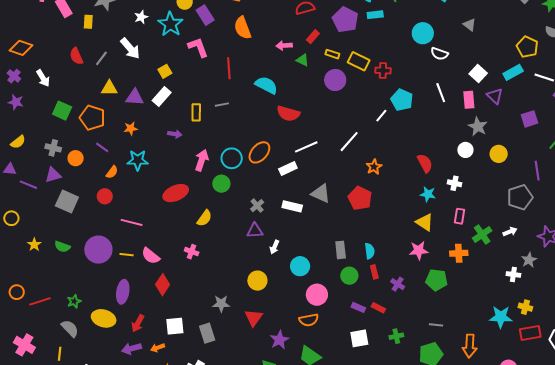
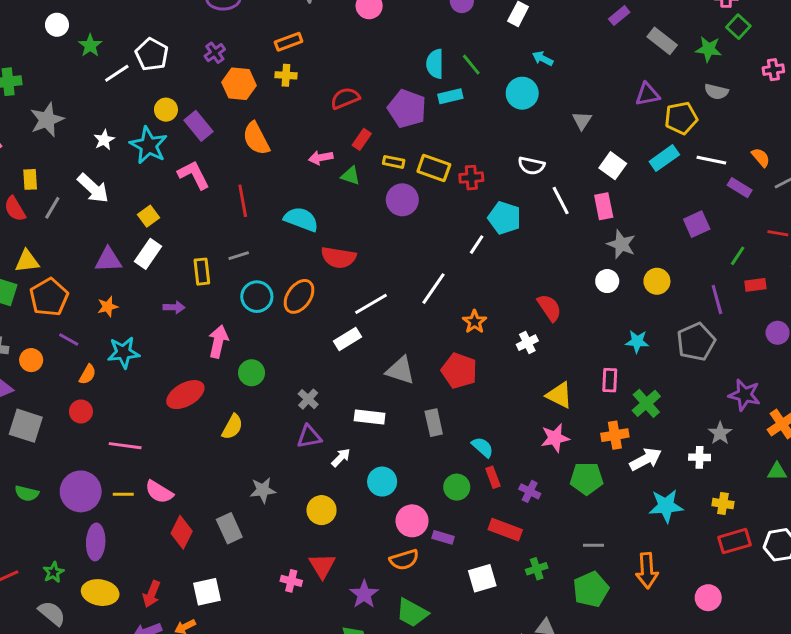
yellow rectangle: (88, 22) -> (30, 179), moved
gray triangle: (470, 25) -> (582, 121), moved, turned 32
cyan circle: (423, 33) -> (522, 93), moved
yellow pentagon: (527, 47) -> (681, 118), turned -30
white semicircle: (439, 54) -> (531, 166), moved
yellow triangle: (109, 88) -> (27, 261), moved
purple triangle: (495, 96) -> (647, 94), moved, turned -48
orange pentagon: (92, 118) -> (49, 297), turned 30
orange ellipse: (259, 152) -> (299, 296), moved
cyan circle: (232, 158) -> (257, 297), moved
white cross: (455, 183) -> (527, 343), moved, turned -32
cyan star: (428, 194) -> (637, 341), moved
white rectangle: (292, 206) -> (370, 417), moved
white arrow: (510, 232) -> (646, 459), moved, size x1.5
white arrow: (274, 247) -> (341, 458), turned -152
gray rectangle: (341, 250) -> (434, 423), moved
cyan semicircle: (370, 251) -> (483, 447), turned -35
pink cross: (192, 252) -> (291, 581), moved
purple ellipse: (123, 292) -> (96, 542), moved
gray star: (221, 304) -> (263, 490), moved
purple rectangle: (358, 307) -> (443, 537), moved
red rectangle: (378, 308) -> (505, 530), size x1.5
cyan star: (501, 317) -> (666, 506), moved
gray rectangle: (207, 333) -> (229, 528), moved

